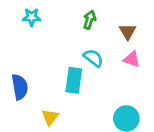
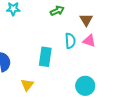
green arrow: (89, 20) -> (57, 11), turned 48
cyan semicircle: (93, 58) -> (70, 41), moved, turned 49

